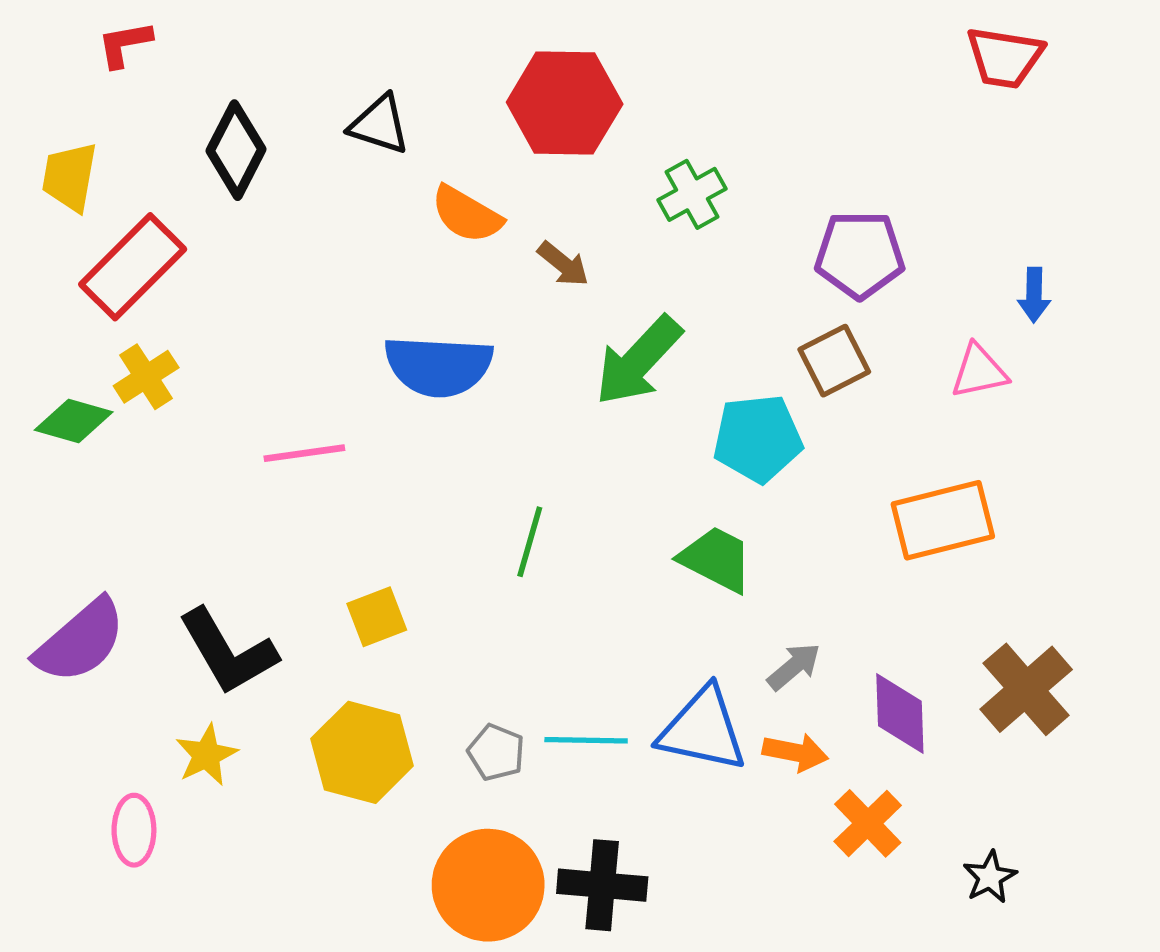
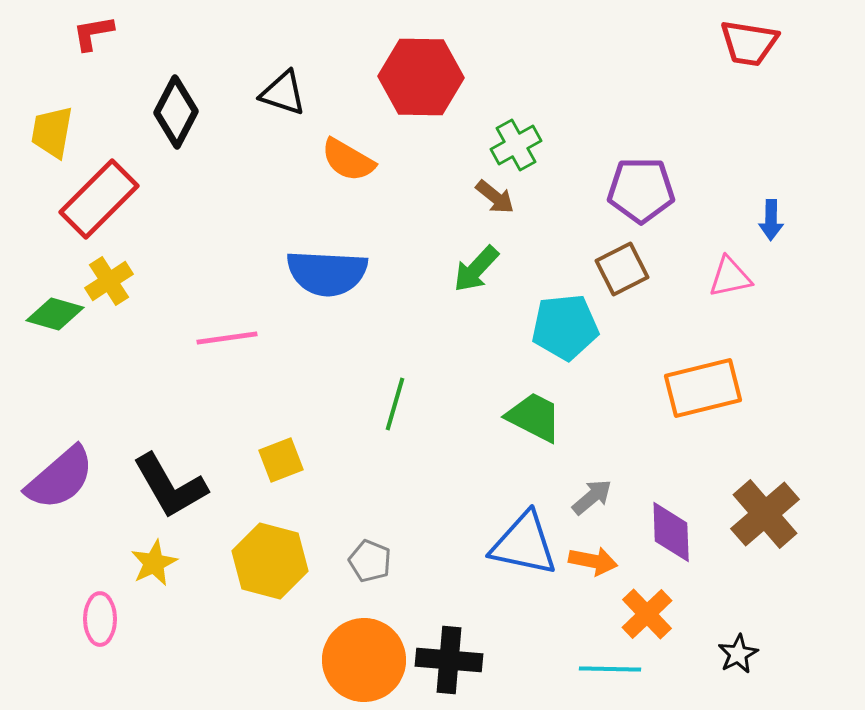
brown arrow: (563, 264) -> (495, 197), moved
green arrow: (638, 361) -> (476, 269), size x0.7
cyan line: (586, 740) -> (610, 669), moved

